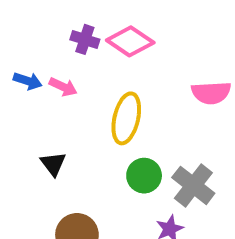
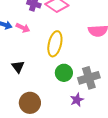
gray cross: (193, 185) -> (89, 78), turned 35

